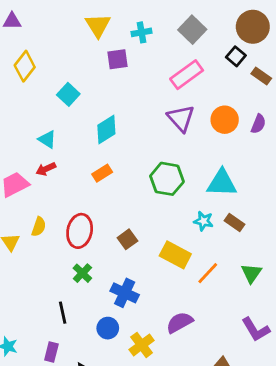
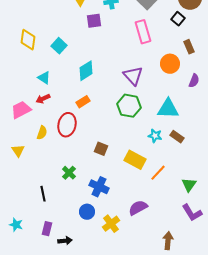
yellow diamond: (25, 66) -> (28, 40), moved, turned -30
pink rectangle: (187, 75) -> (143, 32), turned -70
brown rectangle: (261, 76) -> (189, 47), moved, turned 32
purple triangle: (181, 118) -> (133, 76), moved
purple semicircle: (258, 124) -> (194, 81), moved
yellow semicircle: (39, 227) -> (42, 133), moved
red ellipse: (80, 231) -> (67, 125), moved
brown square: (127, 239) -> (101, 149), turned -32
green triangle: (251, 273) -> (189, 185), moved
black line: (63, 313) -> (43, 194), moved

